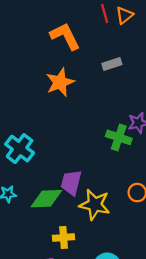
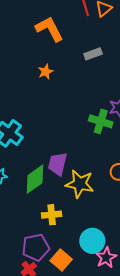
orange star: (60, 82) -> (46, 72), size x0.6
green diamond: (46, 199) -> (35, 179), turned -32

